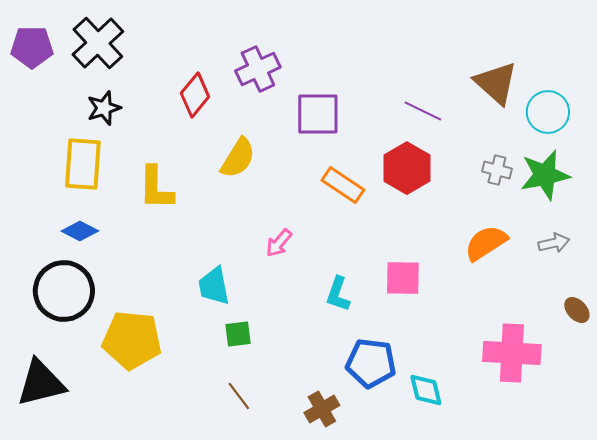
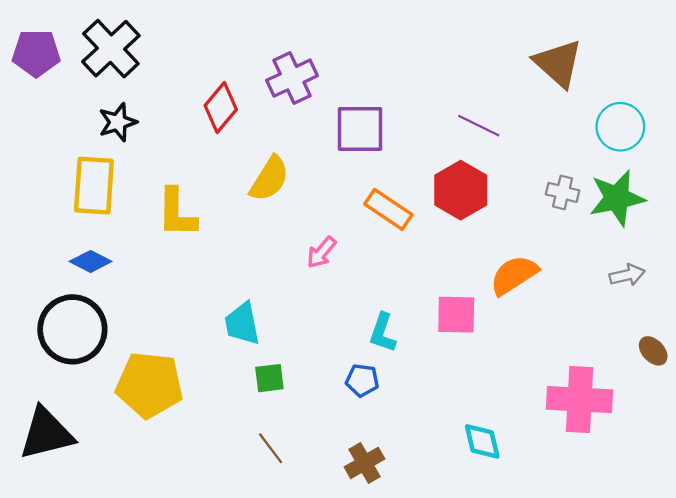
brown triangle: (496, 83) -> (558, 63), moved
pink arrow: (279, 243) -> (321, 252), moved
orange semicircle: (486, 243) -> (514, 275), moved
blue pentagon: (371, 363) -> (362, 380), moved, size x0.6

